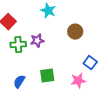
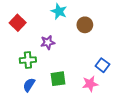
brown circle: (75, 32) -> (85, 25), moved
green cross: (18, 45) -> (28, 60), moved

